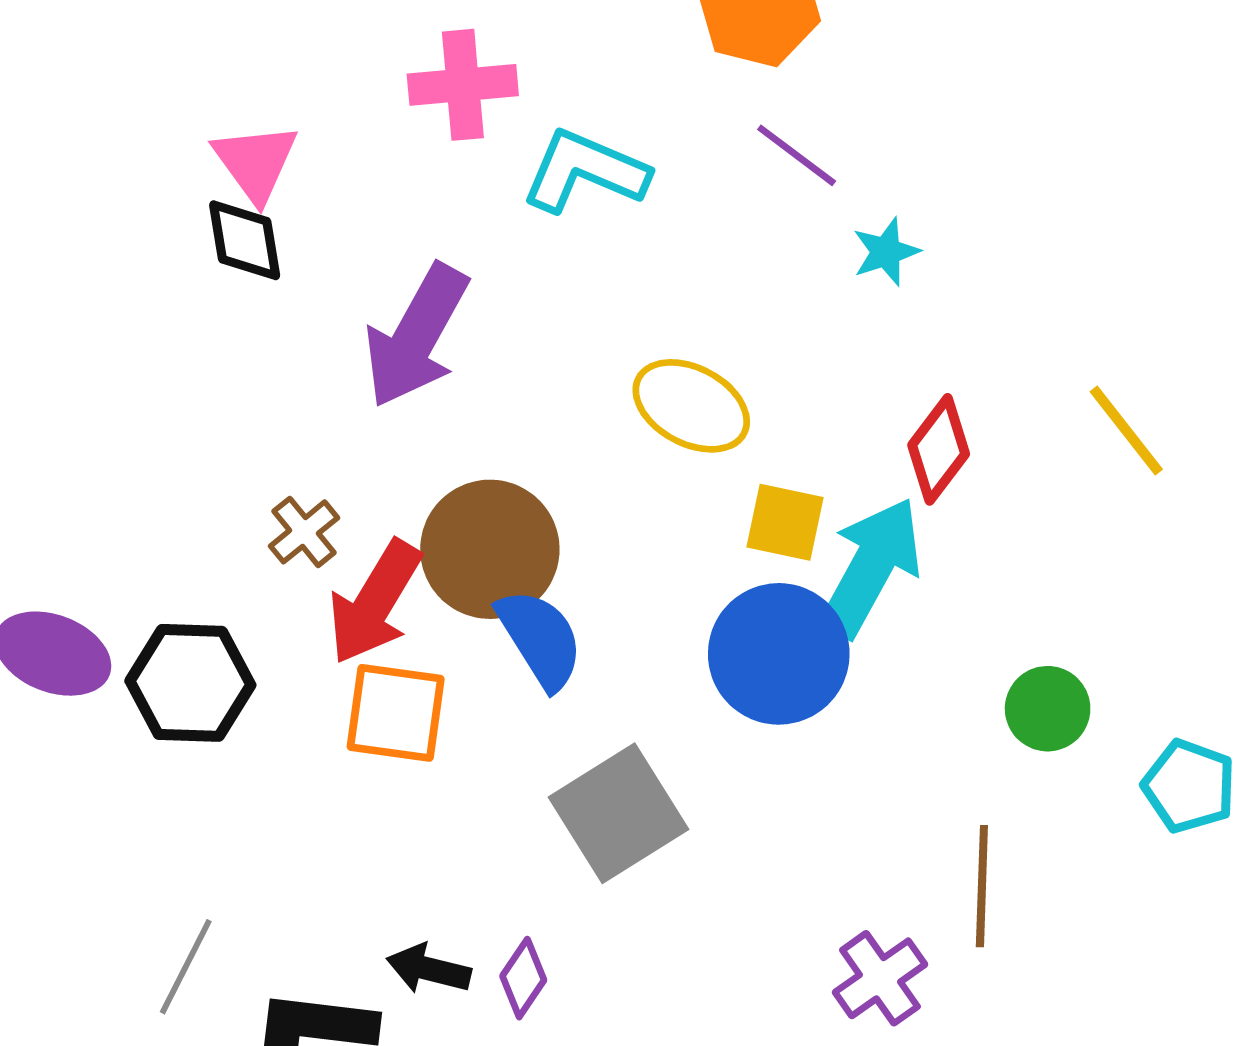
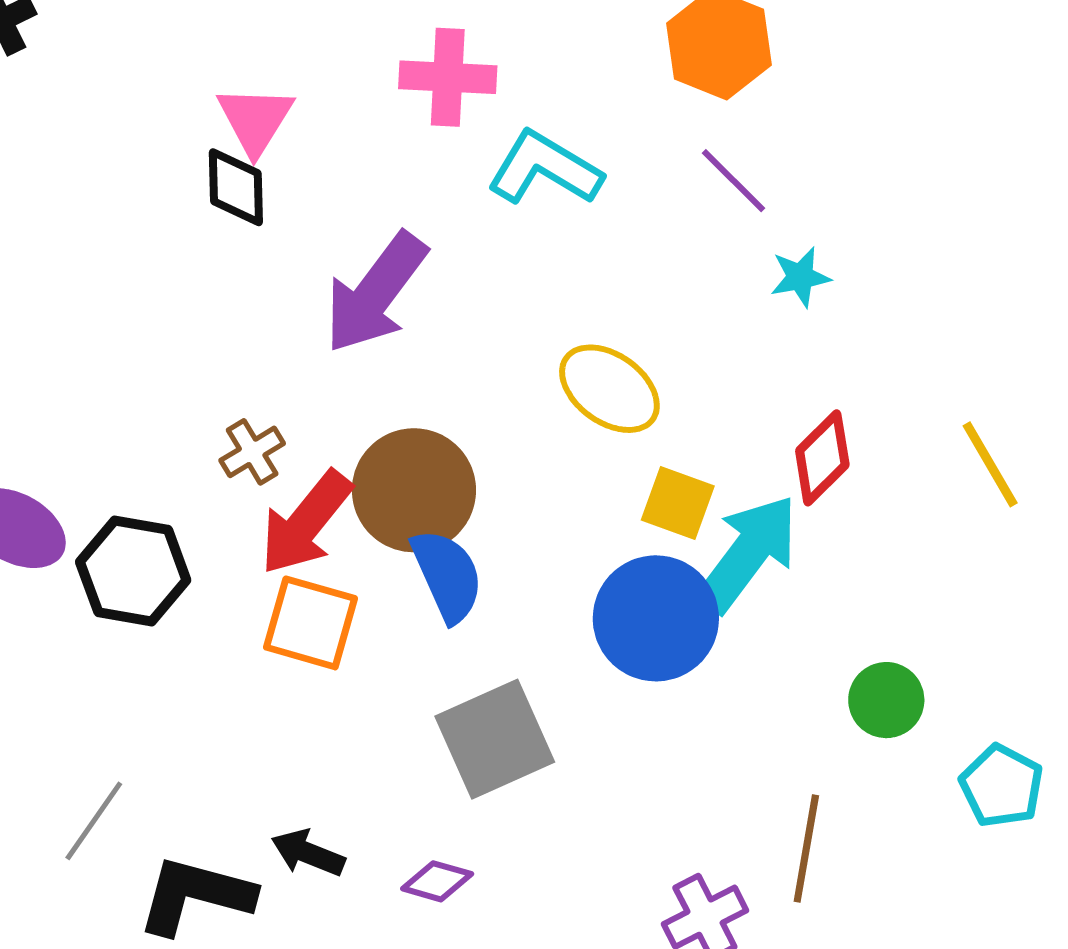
purple diamond: (523, 978) -> (437, 881), moved, turned 64

